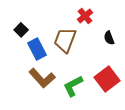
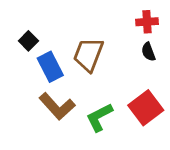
red cross: (85, 16) -> (147, 22), moved, turned 35

